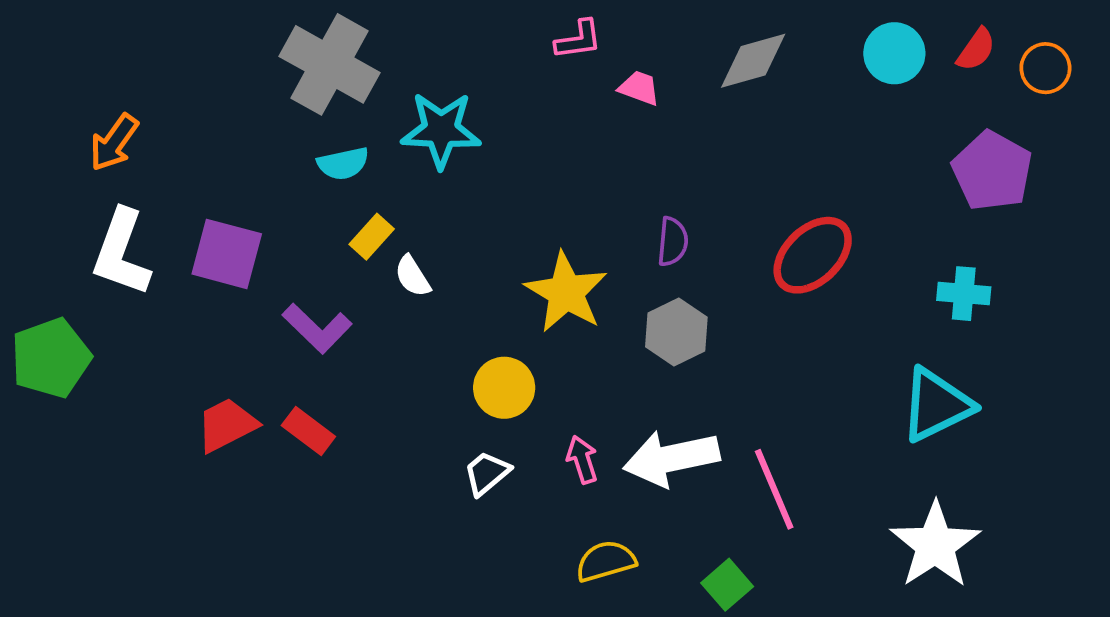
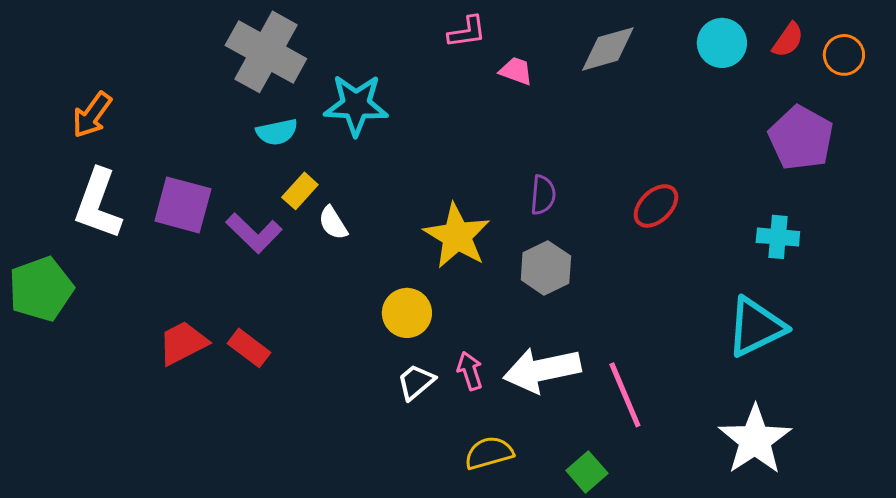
red ellipse: (813, 255) -> (656, 206), size x0.7
purple L-shape: (317, 328) -> (254, 233), moved
white trapezoid: (487, 473) -> (416, 382), moved

